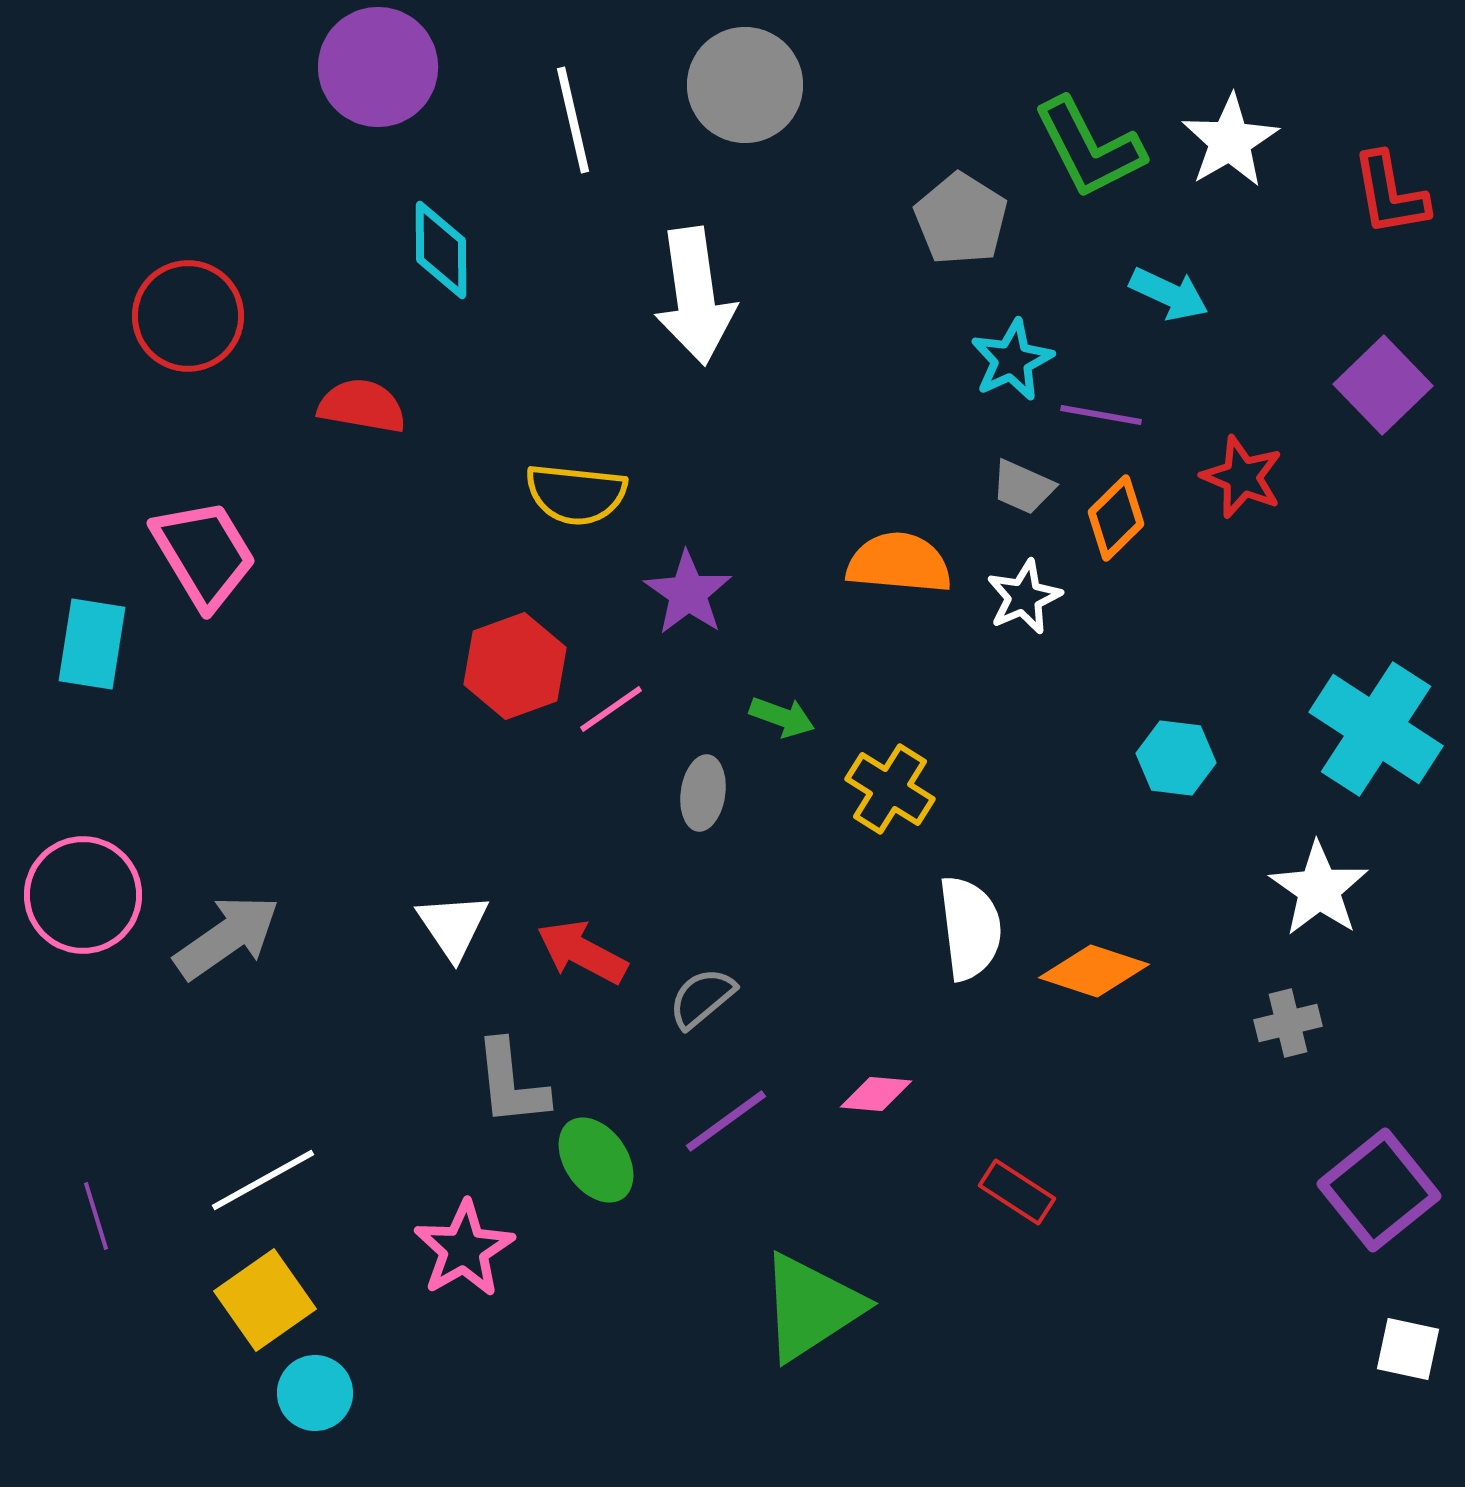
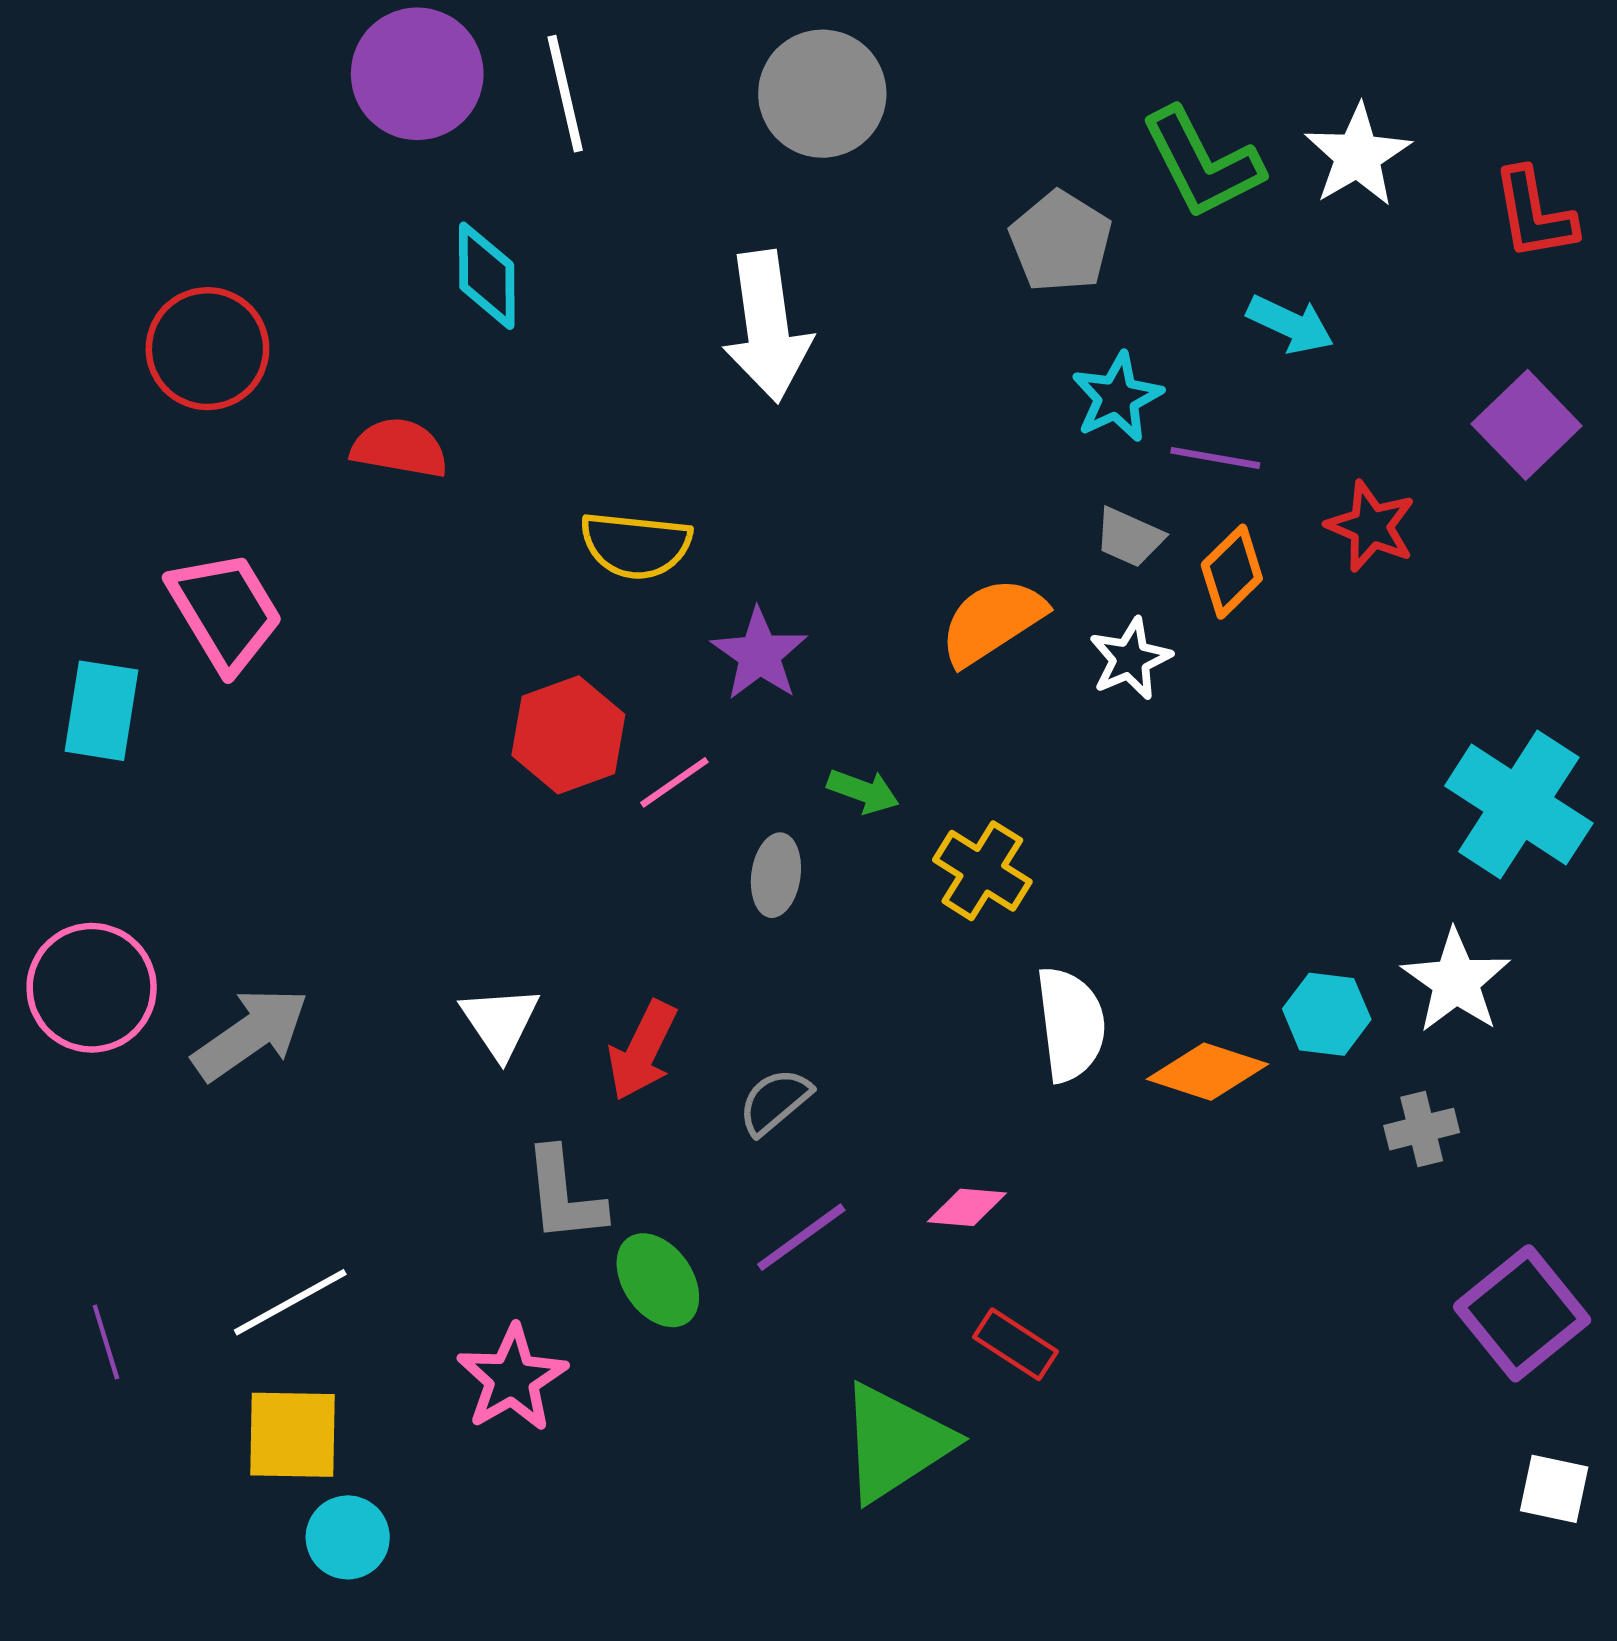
white line: (573, 120) -> (565, 94), moved
orange semicircle: (899, 563) -> (992, 621), turned -38
cyan hexagon: (1176, 758) -> (1327, 1014), moved
red arrow: (582, 952) -> (642, 1051), turned -92
red rectangle: (1017, 1192) -> (1015, 1344), moved
yellow square: (265, 1300) -> (292, 1435), turned 36

